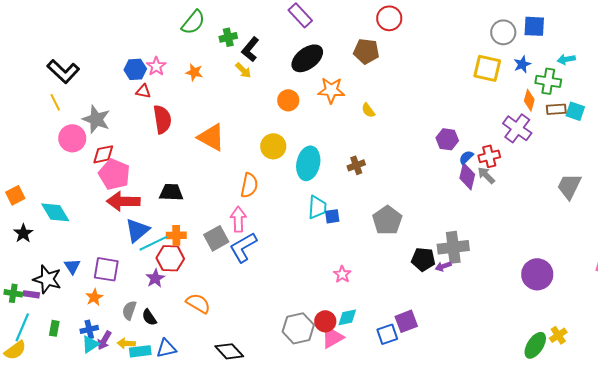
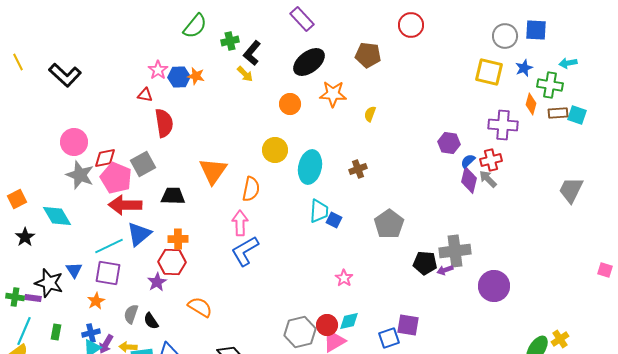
red circle: (389, 18) -> (411, 25), moved
blue hexagon: (135, 69) -> (179, 77), moved
yellow line: (55, 102) -> (18, 62), moved
yellow semicircle: (368, 110) -> (370, 114), turned 56
gray star: (96, 119) -> (80, 175), moved
purple cross: (517, 128) -> (503, 125), moved, turned -32
orange triangle: (211, 137) -> (213, 171), moved, turned 36
blue square: (332, 216) -> (334, 220), turned 35
gray square: (216, 238) -> (143, 164), moved
cyan line: (153, 243) -> (109, 246), moved
purple circle: (537, 274) -> (494, 286), moved
purple square: (406, 321) -> (408, 325), turned 30

